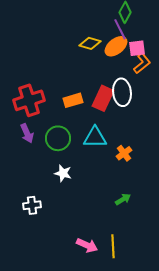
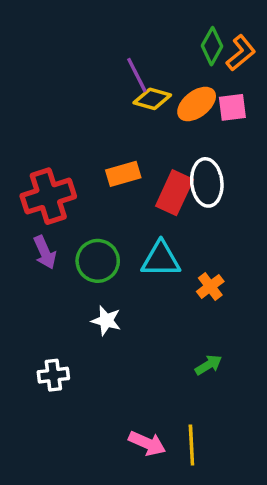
purple line: (120, 29) -> (137, 75), moved
orange L-shape: (142, 63) -> (241, 53), moved
orange rectangle: (73, 100) -> (123, 174), moved

